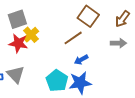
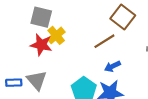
gray square: (17, 19) -> (41, 17), turned 30

